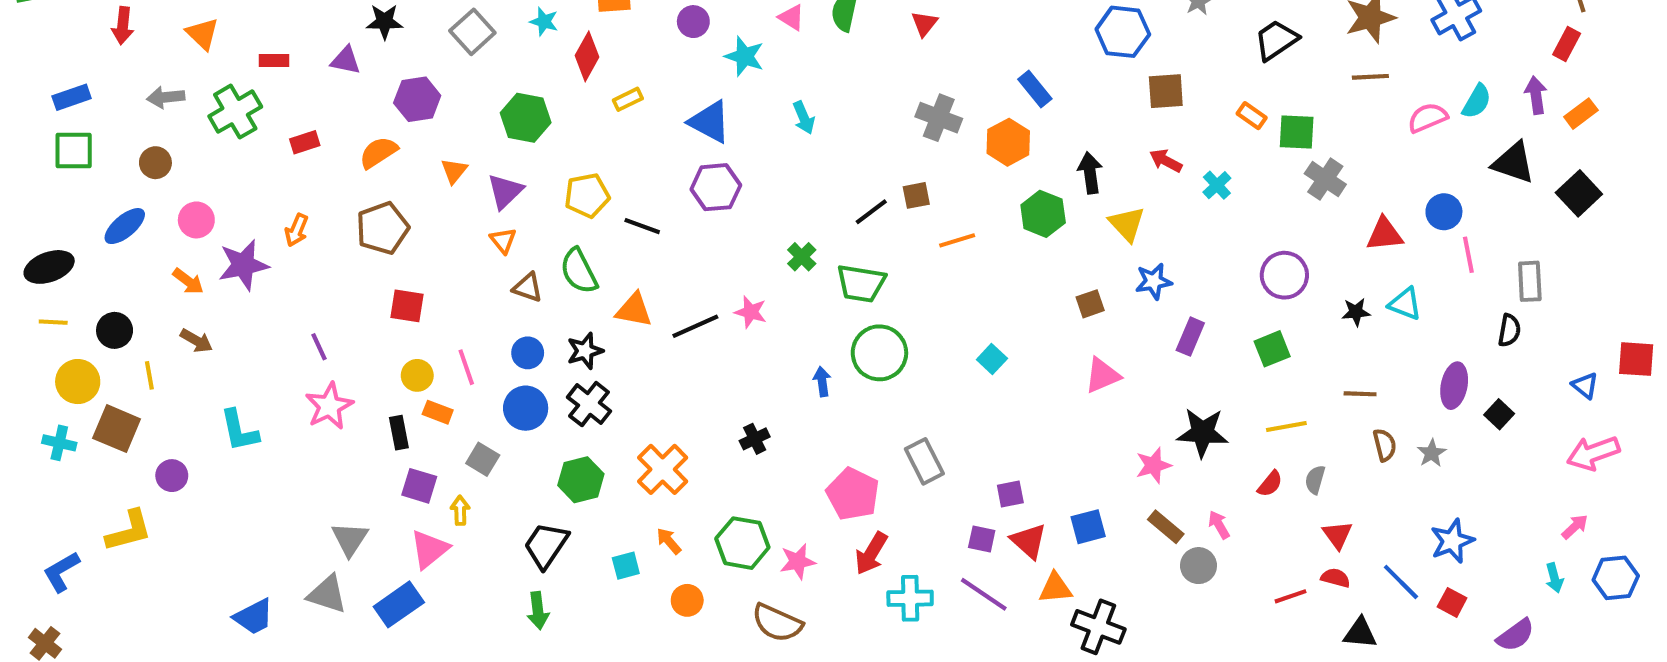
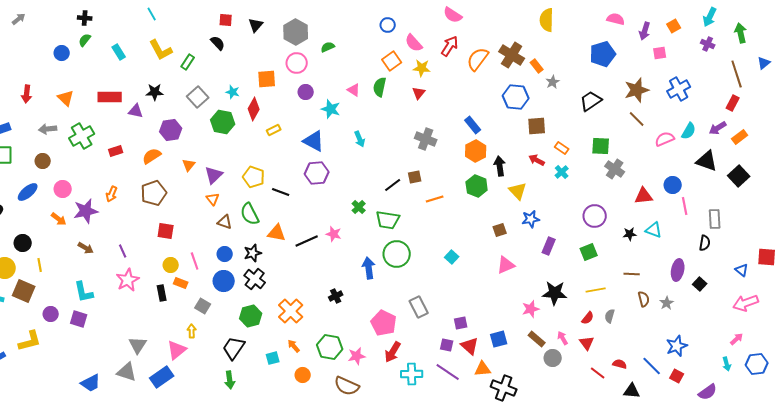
red rectangle: (274, 60) -> (110, 97), moved, size x1.6
brown line: (1370, 77) -> (637, 119), turned 48
purple arrow: (1536, 95) -> (718, 128), turned -114
orange rectangle: (1252, 116) -> (562, 148), moved
green hexagon: (526, 118) -> (223, 122), moved
orange hexagon: (1008, 142) -> (476, 151), moved
yellow pentagon: (587, 195) -> (254, 177), turned 30
brown arrow: (196, 341) -> (86, 248), moved
blue arrow: (822, 382) -> (369, 268), size x1.5
purple square: (419, 486) -> (79, 319), moved
red triangle: (1338, 535) -> (587, 343), moved
red line: (1291, 596) -> (598, 373), turned 56

